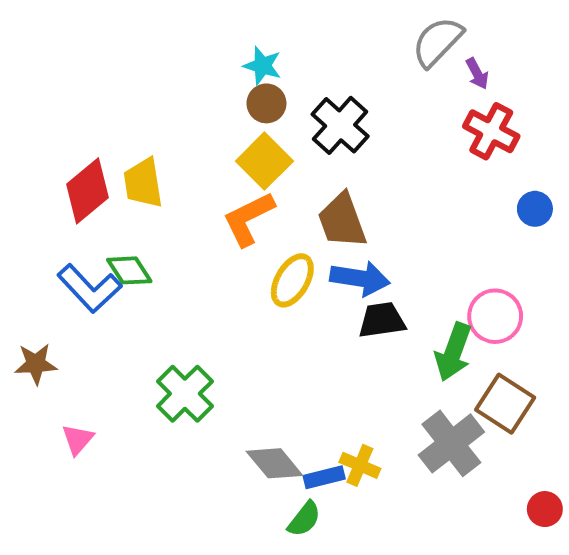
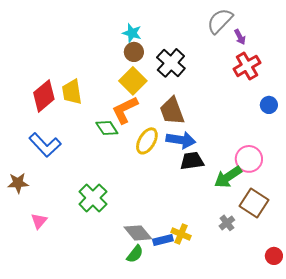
red cross: (491, 131) -> (247, 66), turned 32
green diamond: (129, 270) -> (107, 128), moved
green arrow: (453, 352) -> (228, 177), turned 36
gray cross: (451, 443) -> (227, 223), size x0.5
green semicircle: (304, 519) -> (135, 254), moved

